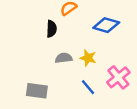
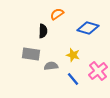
gray semicircle: (64, 58) -> (51, 66), moved
gray rectangle: (37, 91) -> (31, 54), moved

